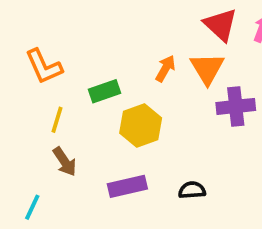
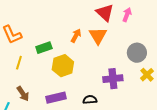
purple cross: (236, 106) -> (113, 79), moved
brown arrow: (65, 162) -> (23, 94), moved

